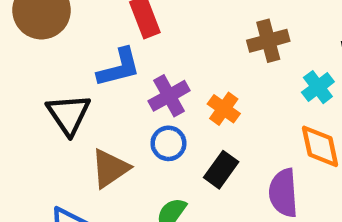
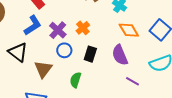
orange cross: (224, 109) -> (83, 28), turned 32

